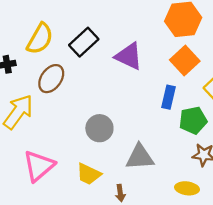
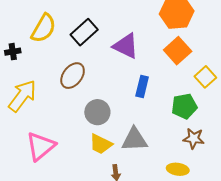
brown ellipse: (51, 79) -> (73, 76), moved
blue rectangle: (169, 97) -> (142, 86), moved
yellow trapezoid: (89, 174) -> (101, 144), moved

